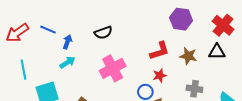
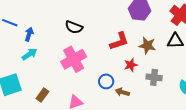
black semicircle: (103, 33) -> (74, 27), moved, turned 42
red star: (160, 75) -> (131, 65), moved

